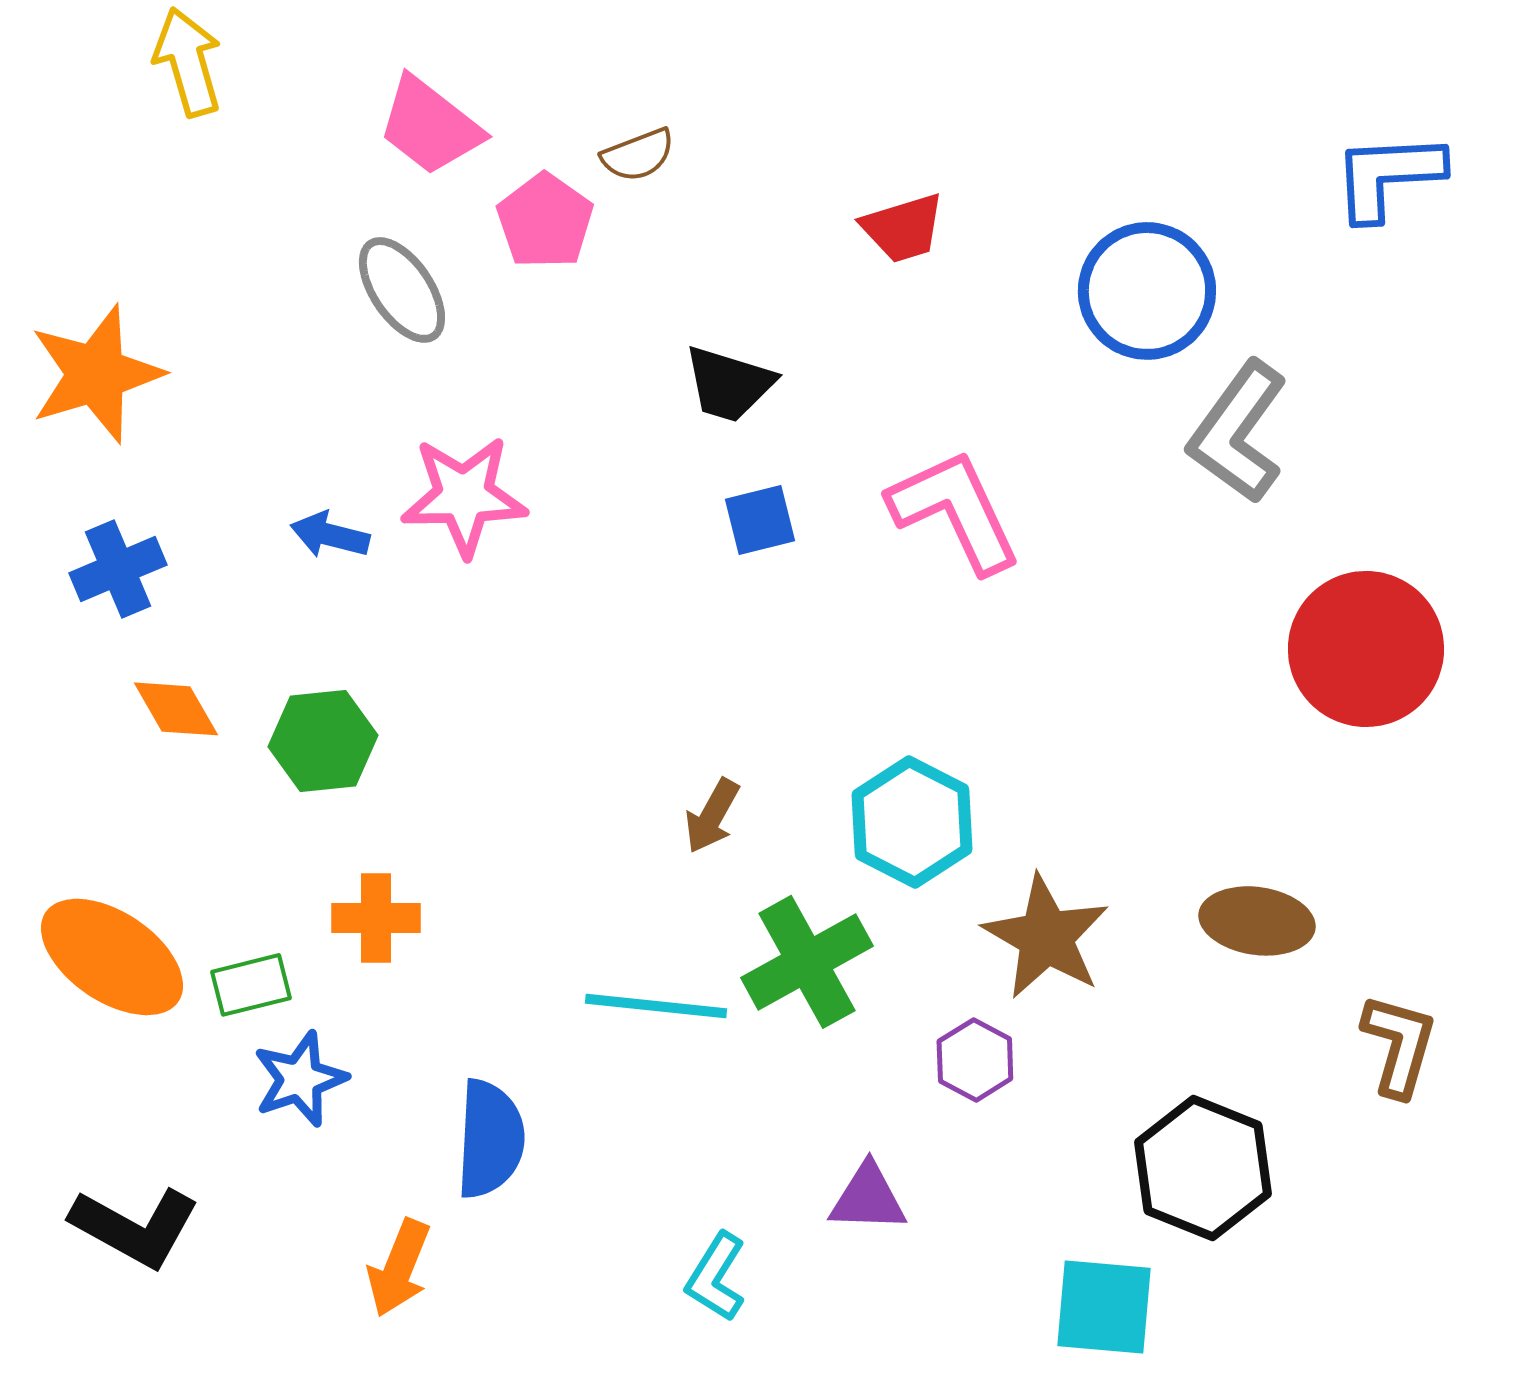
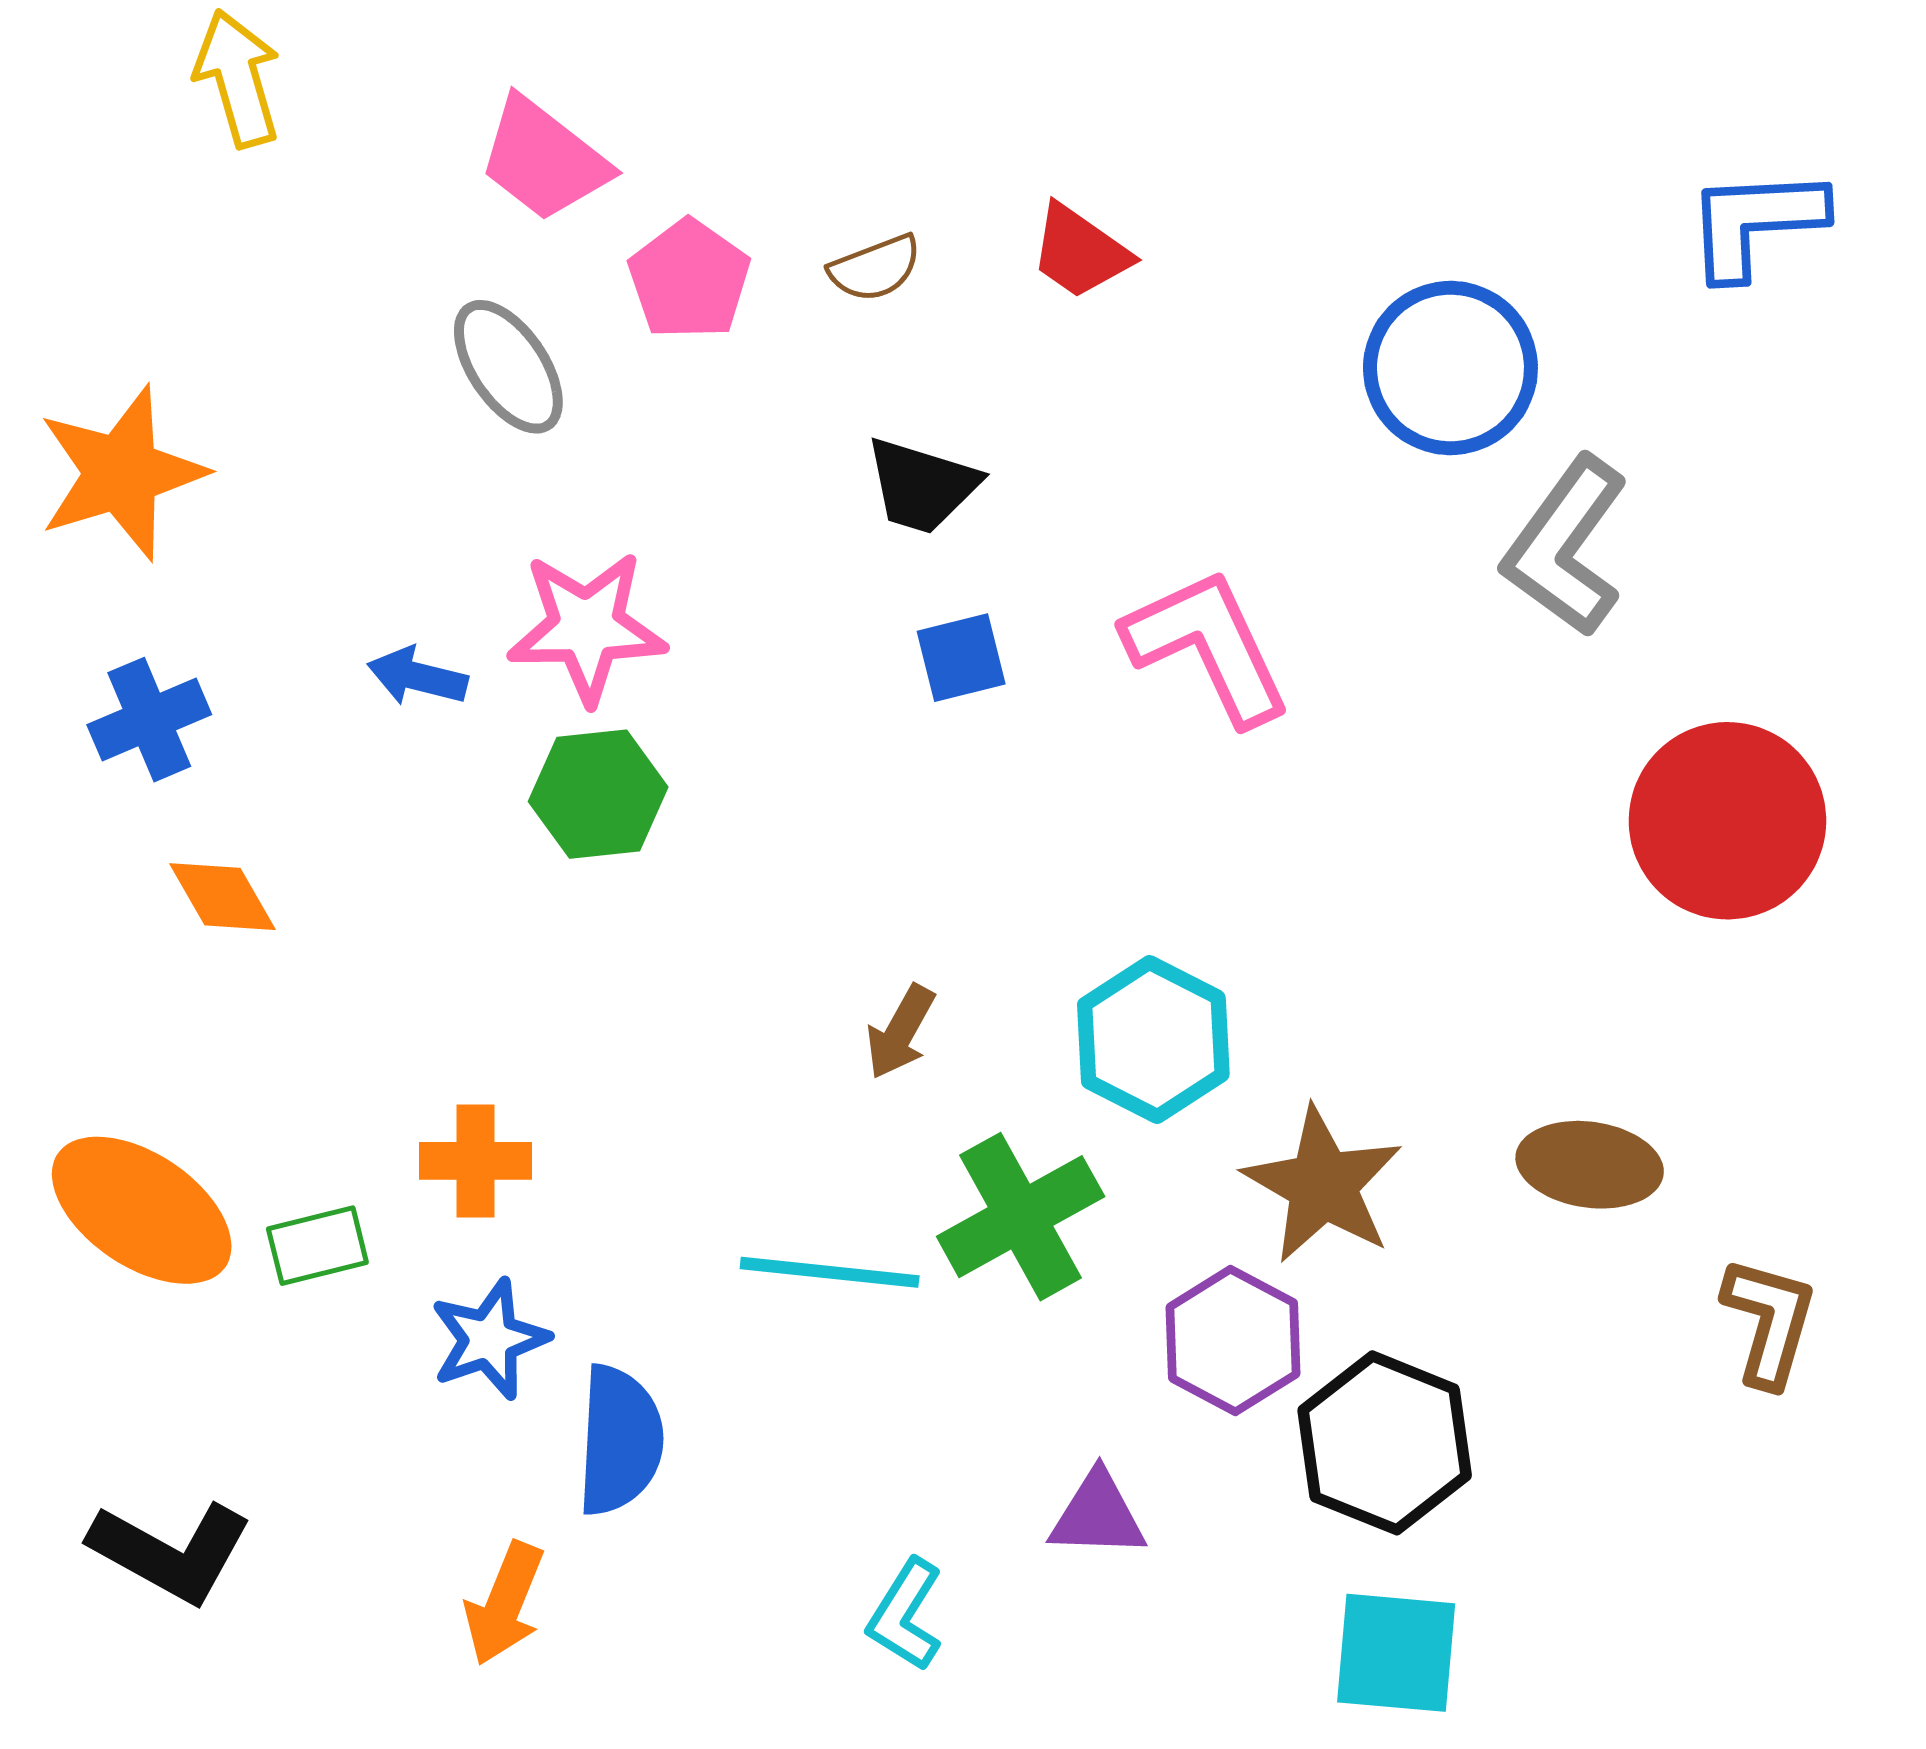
brown semicircle: (638, 155) -> (875, 268), moved
red trapezoid: (903, 228) -> (1080, 252), moved, turned 52
green hexagon: (323, 741) -> (598, 794), moved
purple hexagon: (975, 1060) -> (1233, 1340), size x1.4
blue star: (300, 1079) -> (489, 1339), moved
black hexagon: (1203, 1168) -> (1385, 1443), moved

